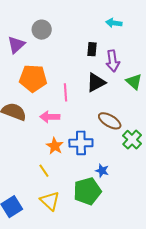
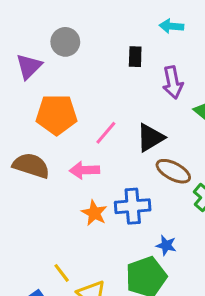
black rectangle: (92, 49) -> (135, 57), moved
black triangle: (96, 82) -> (150, 138), moved
pink line: (66, 92) -> (106, 133), turned 48
yellow line: (44, 171) -> (62, 273), moved

